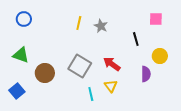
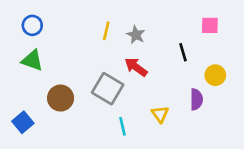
green triangle: (21, 55) -> (32, 60), moved
red arrow: (112, 64) -> (136, 67), moved
yellow triangle: (111, 86) -> (160, 114), moved

